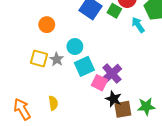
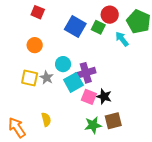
purple cross: (112, 73) -> (86, 73), moved, turned 30
black star: (113, 99) -> (104, 96), moved
green star: (146, 106) -> (93, 125), moved

